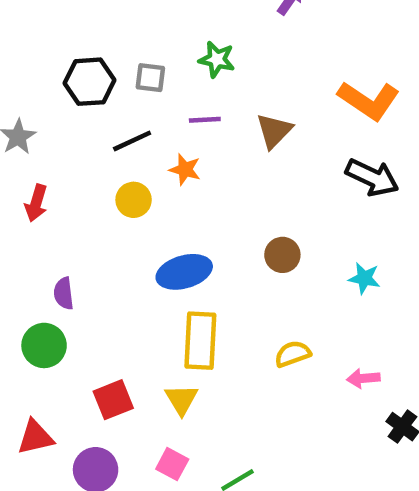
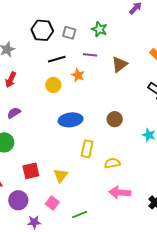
purple semicircle: (64, 293) -> (14, 113), moved, turned 56
yellow rectangle: (200, 341) -> (87, 149), moved, size x0.7
pink arrow: (363, 378) -> (120, 193), moved, size x1.5

